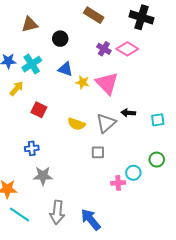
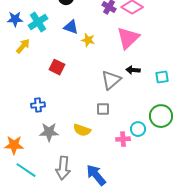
pink triangle: (107, 83) -> (128, 38), moved, turned 30
red square: (39, 110) -> (57, 67), moved
yellow semicircle: (76, 124) -> (82, 130), moved
green circle: (157, 160) -> (161, 116), size x1.5

